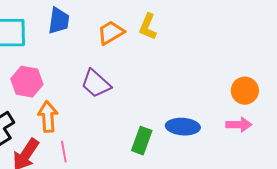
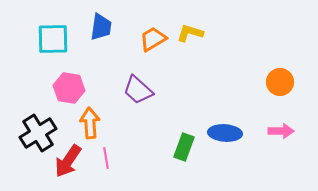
yellow L-shape: (148, 27) -> (190, 33), turned 84
orange circle: (245, 91) -> (280, 82), moved

